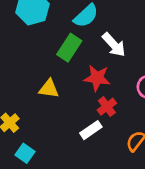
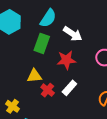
red cross: (107, 107) -> (48, 90), moved
white rectangle: (91, 130) -> (69, 88), moved

